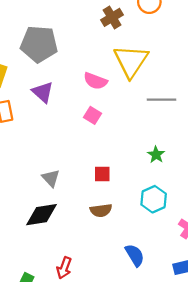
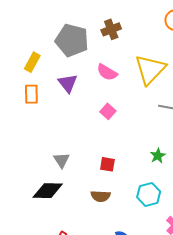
brown cross: (112, 17) -> (111, 29), moved
pink semicircle: (95, 81) -> (107, 72), moved

